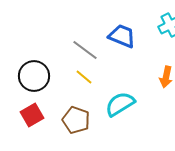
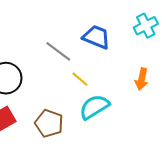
yellow line: (84, 77) -> (80, 79), moved

